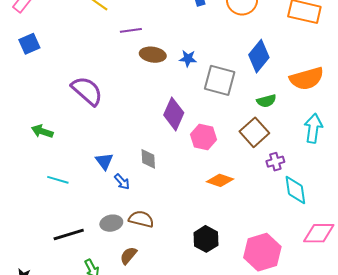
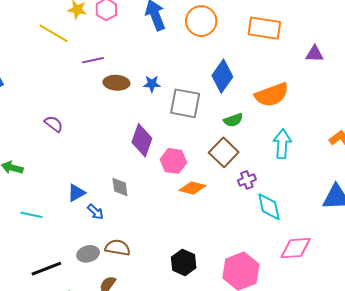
purple semicircle: (87, 91) -> (54, 124), size x0.6
blue triangle: (104, 161) -> (76, 193), turned 42
orange diamond: (220, 180) -> (192, 188), moved

